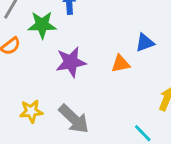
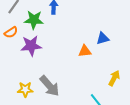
purple star: (71, 62) -> (31, 46), moved
yellow star: (31, 111) -> (25, 89), moved

